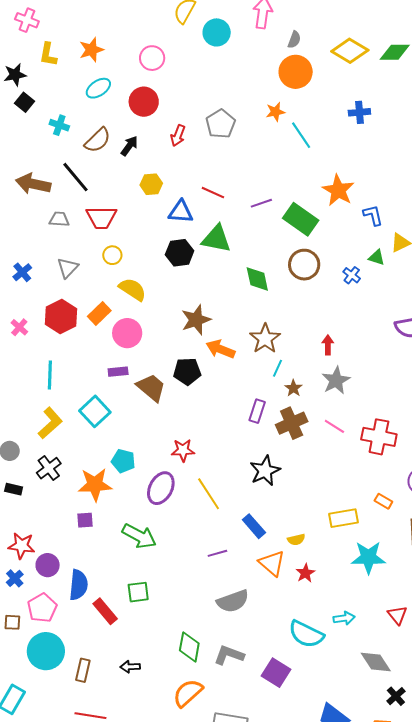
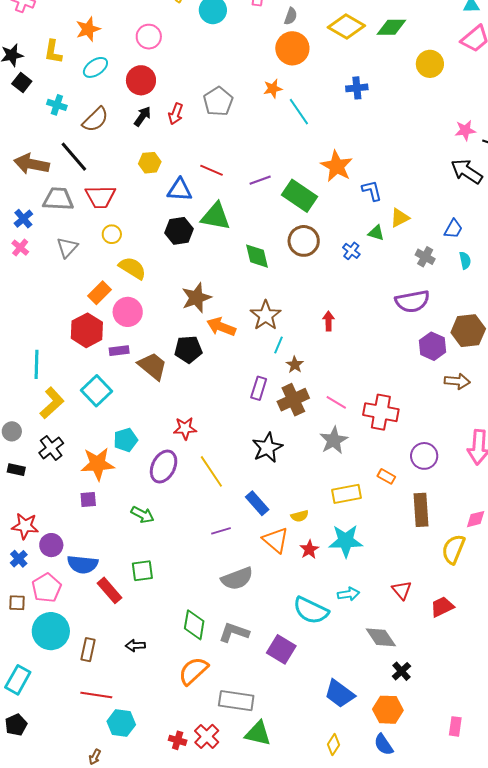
yellow L-shape: (48, 54) -> (53, 52), moved
black arrow: (129, 146) -> (143, 116), moved
gray trapezoid: (59, 219) -> (58, 199), size x1.5
blue cross: (22, 272) -> (23, 219), moved
red hexagon: (61, 316) -> (87, 330), moved
pink cross: (19, 327) -> (20, 248), moved
cyan line: (50, 375) -> (37, 364), moved
gray star: (336, 380) -> (334, 440), moved
cyan pentagon: (123, 461) -> (126, 440), turned -30
green arrow: (139, 536) -> (143, 515), size x0.7
cyan star: (368, 557) -> (346, 541), moved
blue semicircle: (78, 585) -> (83, 564), turned 92

